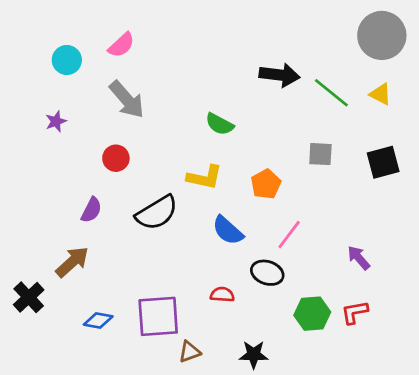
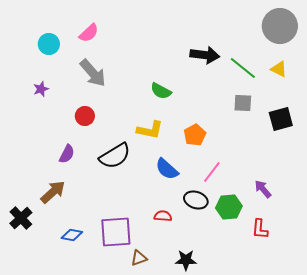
gray square: (320, 154) -> (243, 103), moved
red L-shape: (355, 312) -> (260, 229), turned -75
green hexagon: (312, 314) -> (229, 207), moved

